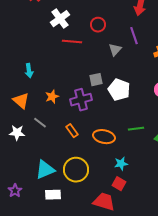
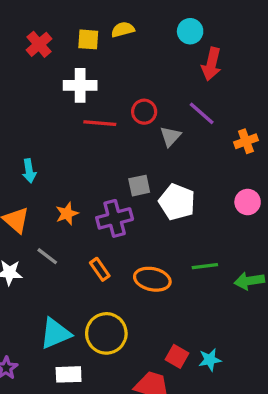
white cross: (60, 19) -> (80, 85), turned 36
red circle: (98, 25) -> (144, 112), moved
purple line: (134, 36) -> (202, 113), turned -30
cyan star: (121, 164) -> (210, 360), moved

